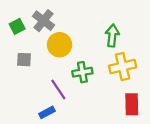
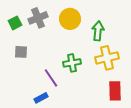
gray cross: (43, 21) -> (38, 18), turned 30
yellow circle: (60, 45) -> (70, 19), moved

